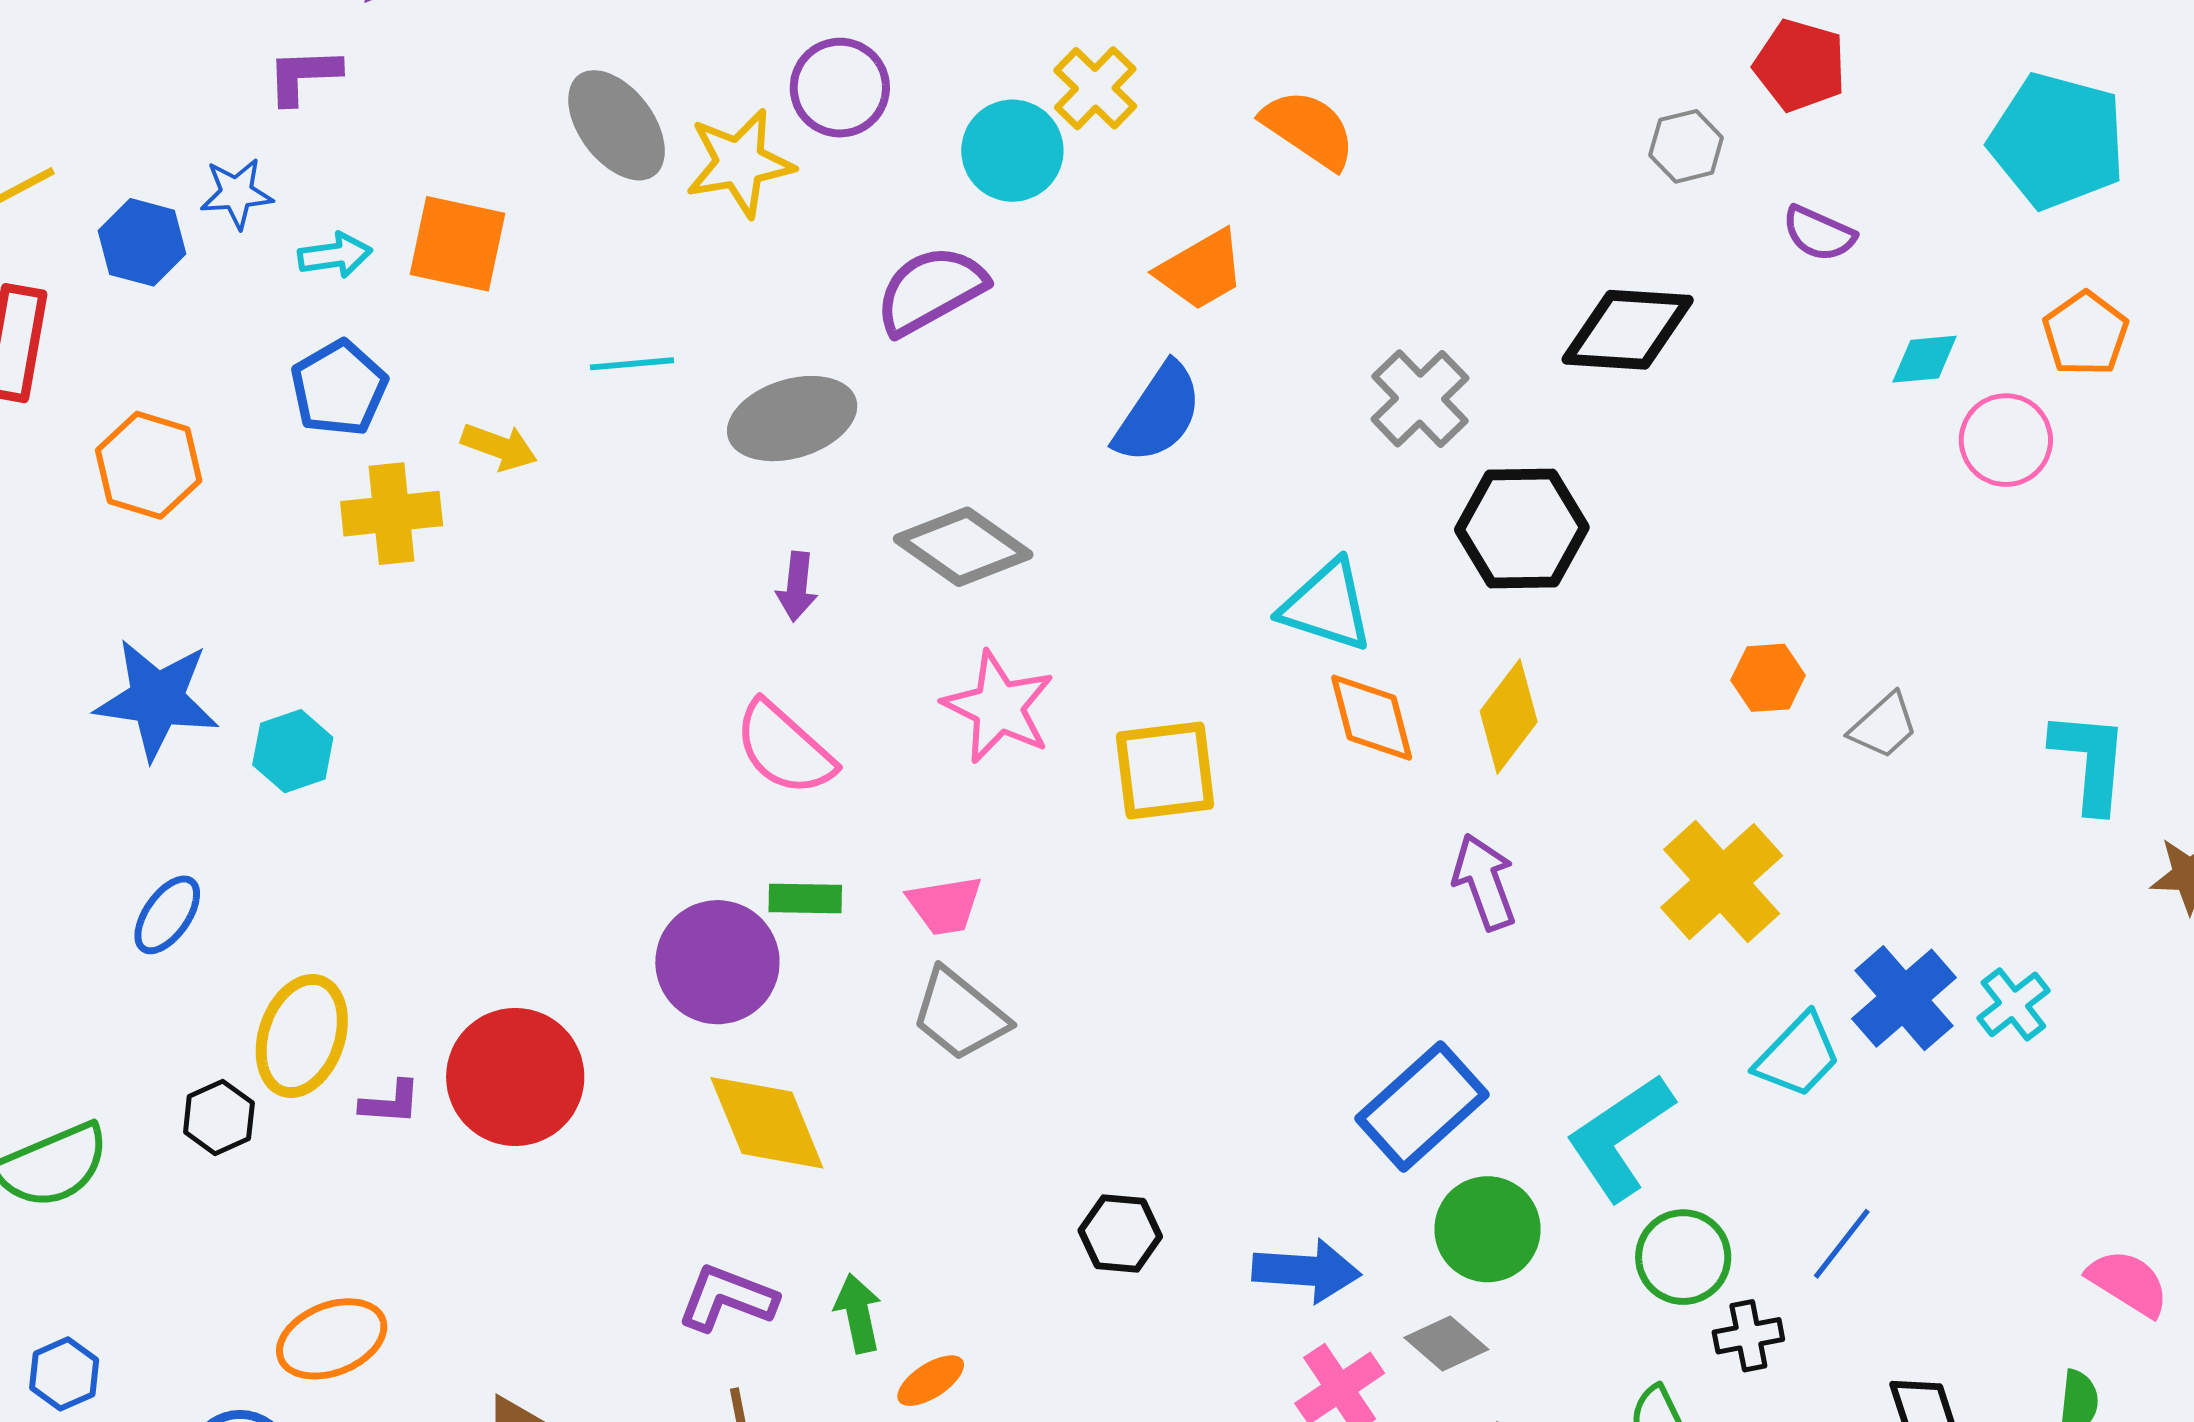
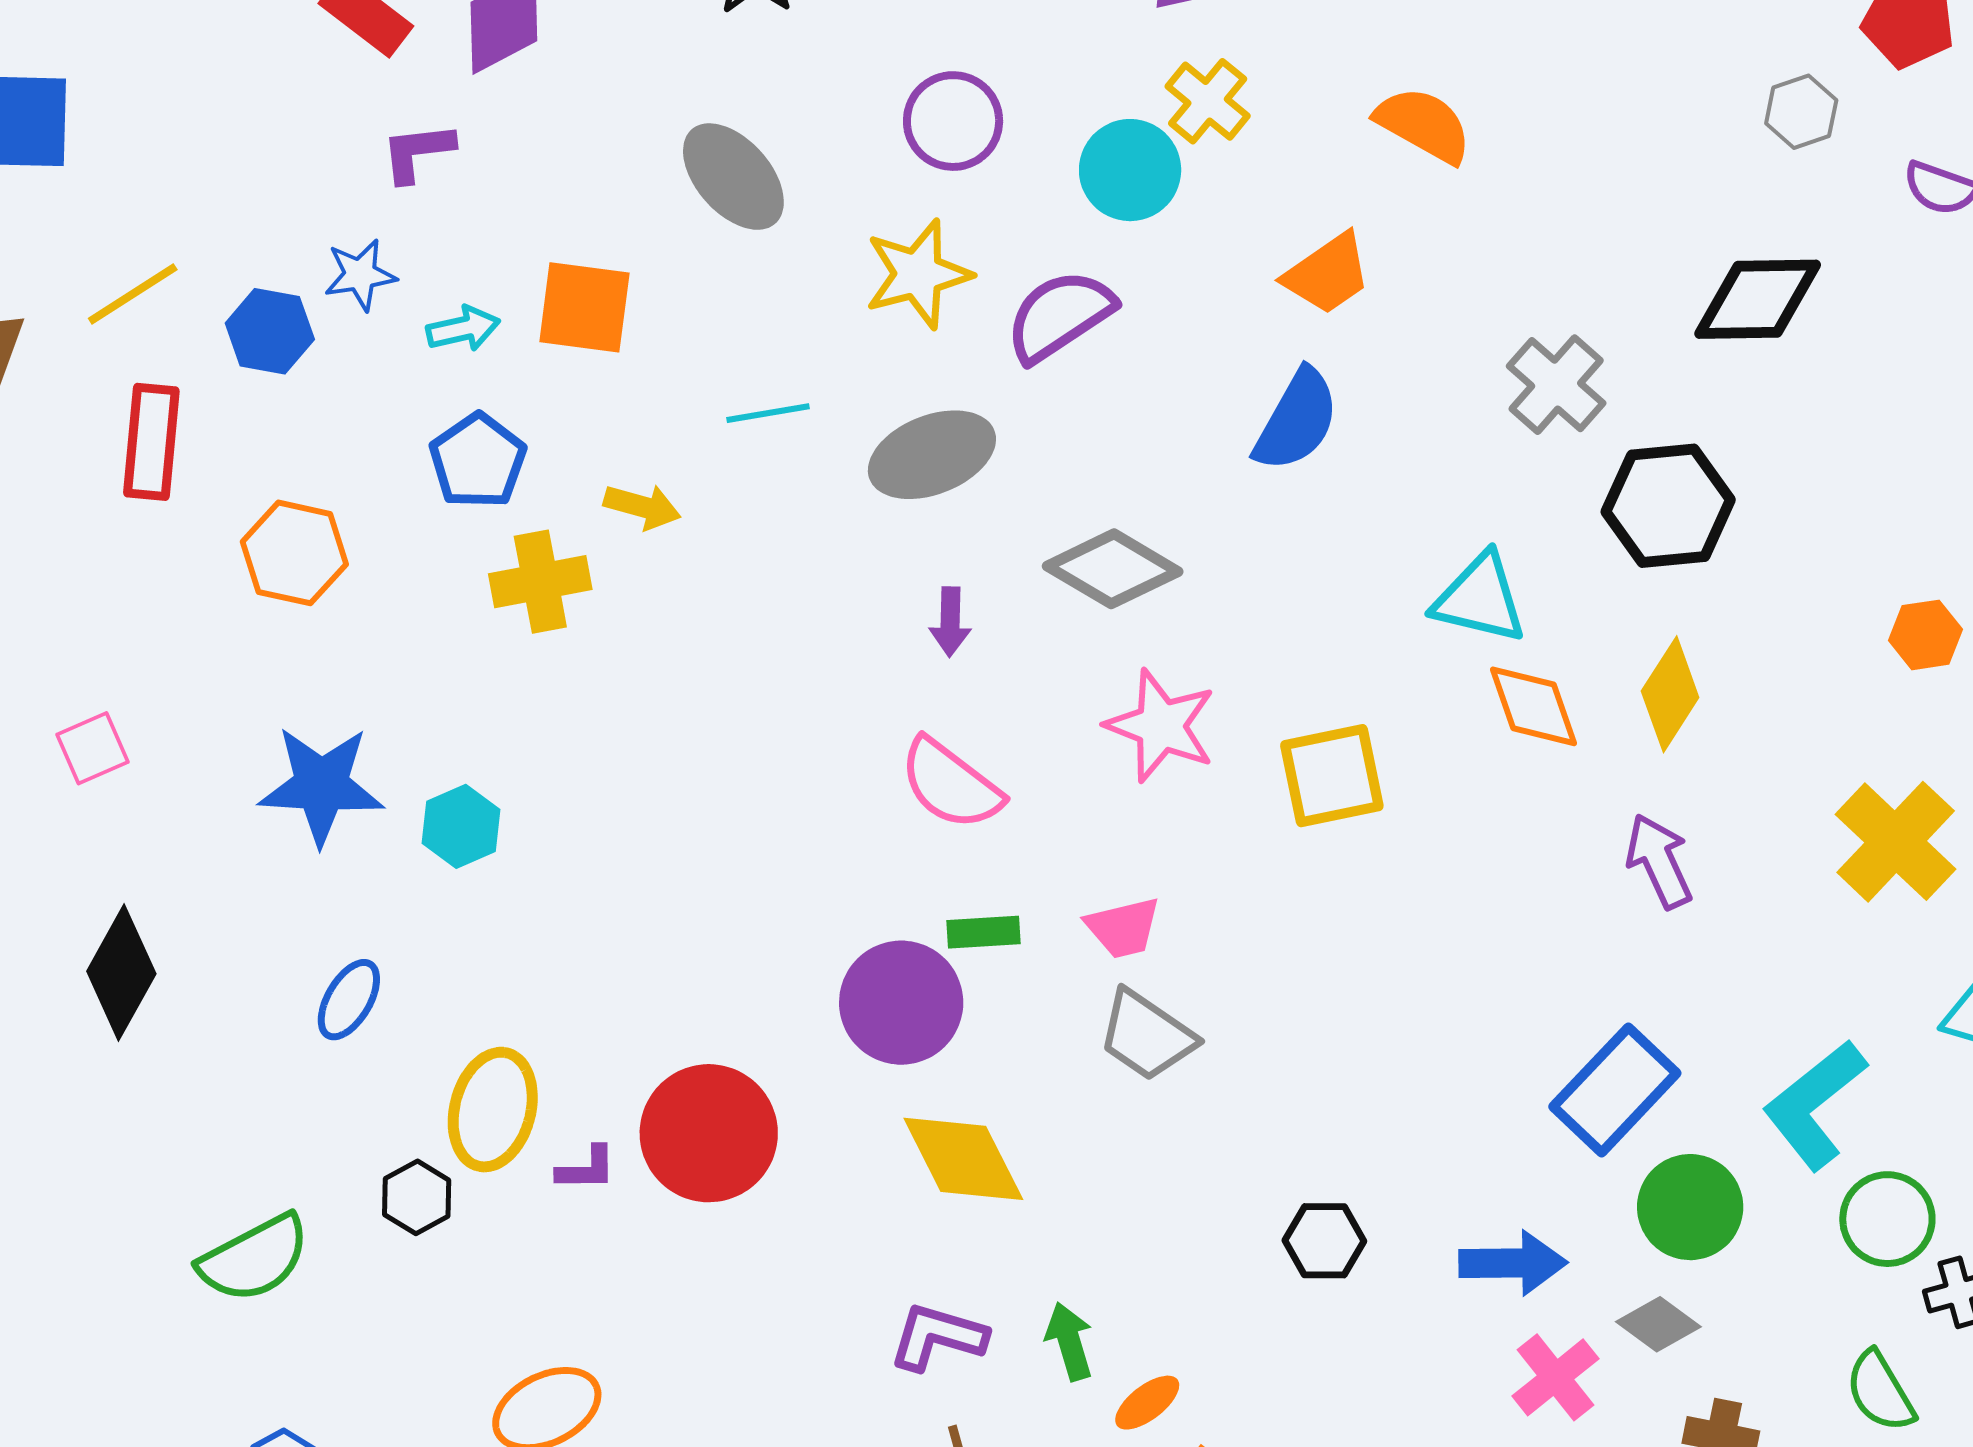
yellow star: (740, 163) -> (918, 274), moved

